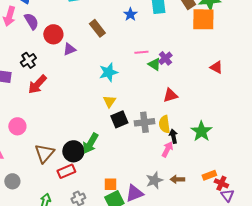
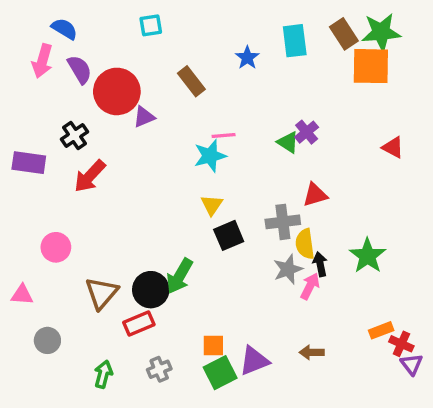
red circle: (53, 34) -> (117, 91), size x1.4
pink line: (141, 52) -> (224, 136), moved
gray cross: (144, 122) -> (283, 222), moved
brown arrow: (177, 179) -> (312, 352), moved
gray star: (154, 180) -> (288, 269), moved

